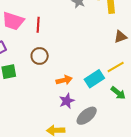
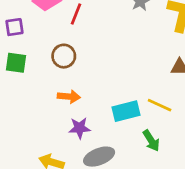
yellow line: (116, 67) -> (160, 105), turned 36
orange arrow: (64, 80) -> (69, 97), moved

